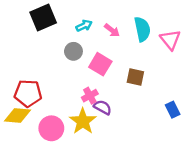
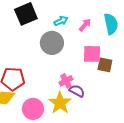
pink arrow: (112, 30) -> (85, 25), turned -88
gray circle: (73, 51) -> (52, 43), size x1.5
pink square: (100, 64) -> (92, 54), moved, turned -30

